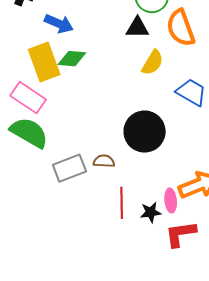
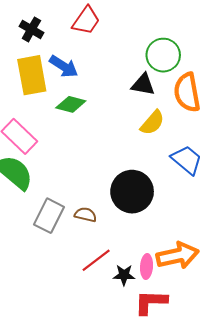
yellow rectangle: (44, 62) -> (32, 75), moved
gray rectangle: (69, 168) -> (49, 216), turned -52
red line: (122, 203) -> (96, 260), turned 44

